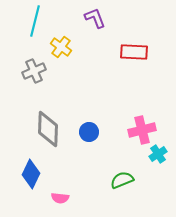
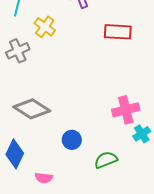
gray diamond: (48, 129) -> (32, 109), turned -60
blue circle: (89, 132) -> (72, 140), moved

